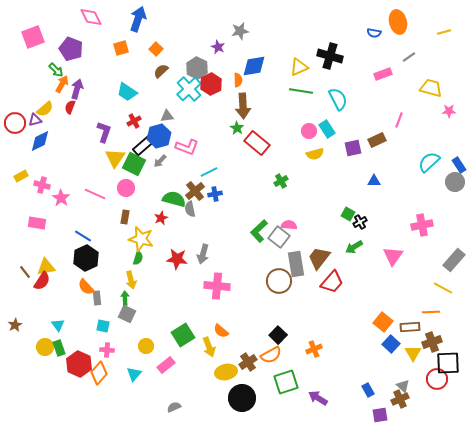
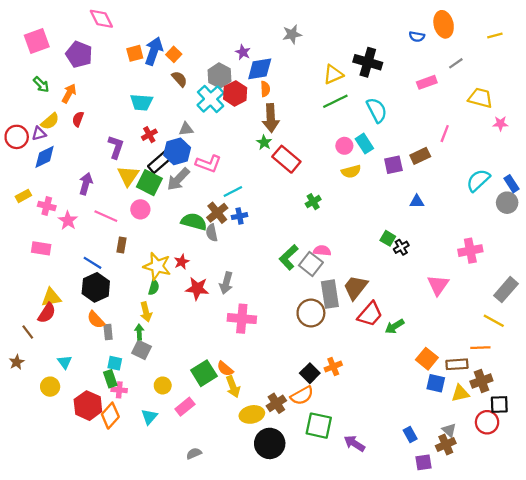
blue arrow: (138, 19) -> (154, 51), moved
gray star: (240, 31) -> (292, 34), moved
blue diamond: (254, 66) -> (260, 69), moved
green arrow: (56, 70) -> (41, 84), moved
brown semicircle: (161, 71) -> (179, 79), turned 91
purple arrow: (77, 89) -> (86, 184), moved
green line: (301, 91) -> (335, 101), turned -35
cyan trapezoid: (127, 92) -> (141, 102), turned -30
gray arrow: (160, 161) -> (178, 179), size x1.6
brown rectangle: (125, 217) -> (121, 245), moved
red star: (161, 218) -> (182, 262), moved
green arrow: (354, 247) -> (395, 326), moved
brown line: (25, 272) -> (28, 332), moved
orange semicircle: (221, 331) -> (225, 369), moved
blue square: (391, 344) -> (436, 383), turned -30
green rectangle: (59, 348) -> (110, 379), moved
orange cross: (314, 349) -> (333, 367), moved
yellow triangle: (413, 353) -> (460, 393), turned 48
black square: (448, 363) -> (499, 404), size x0.7
green square: (286, 382) -> (319, 426), turned 30

